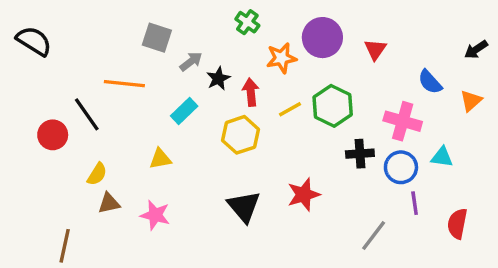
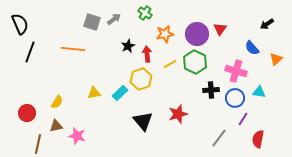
purple circle: (322, 38) -> (197, 34), moved
black semicircle: (34, 41) -> (20, 24), turned 35
black arrow: (476, 49) -> (267, 24), moved
gray arrow: (191, 61) -> (114, 19), moved
cyan rectangle: (184, 111) -> (120, 93), moved
black line: (87, 114) -> (30, 52), moved, turned 55
red circle: (53, 135) -> (27, 113), moved
brown triangle: (109, 203) -> (56, 126), moved
purple line: (415, 203) -> (243, 119), turned 40
pink star: (155, 215) -> (77, 136), moved
red semicircle: (457, 224) -> (258, 139), moved

